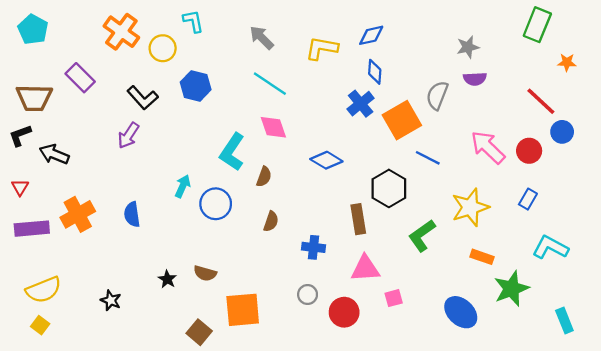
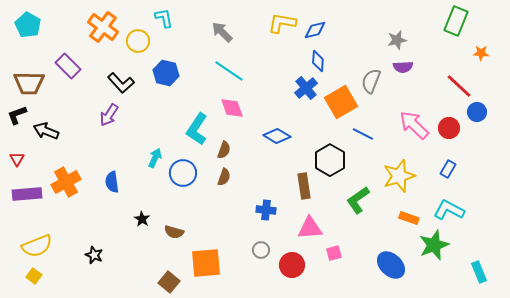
yellow L-shape: (322, 48) -> (282, 23), moved
brown semicircle: (271, 221) -> (224, 177), moved
cyan L-shape: (550, 247) -> (449, 210), moved
black star: (167, 279) -> (142, 219), moved

